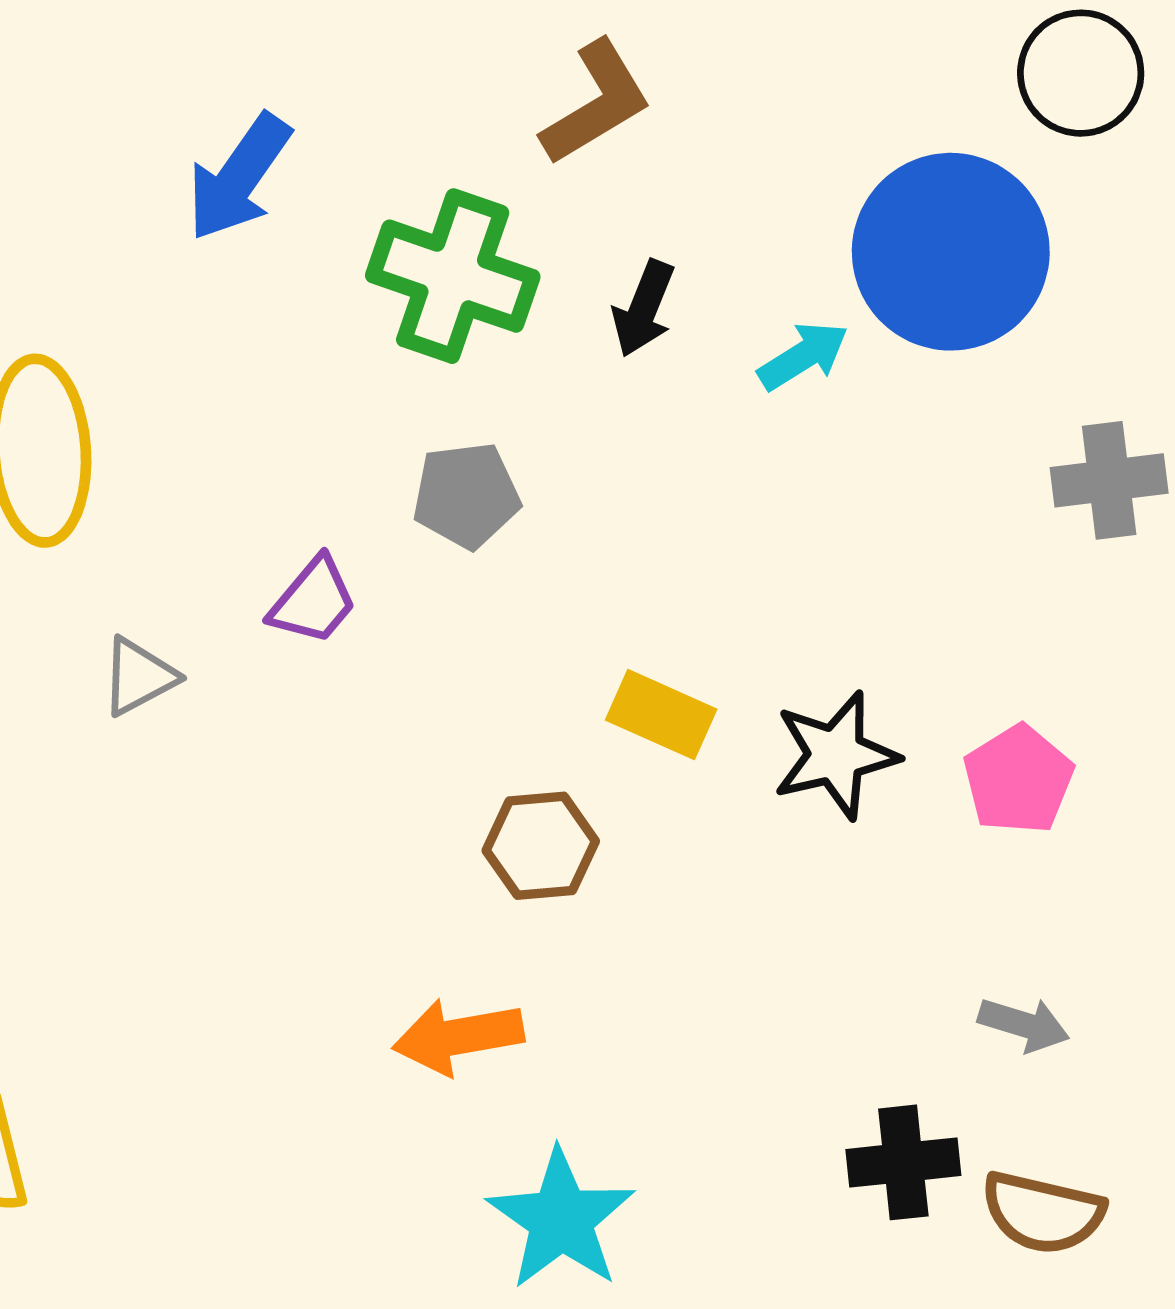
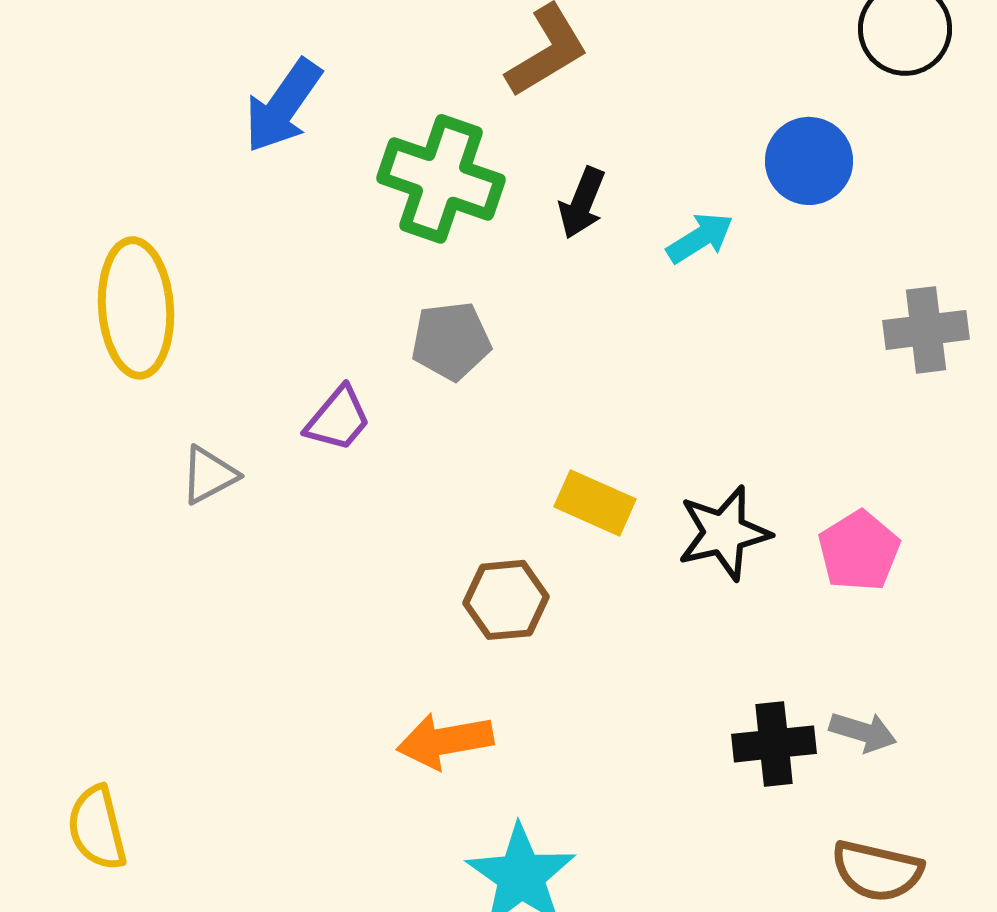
blue circle: (951, 252) -> (809, 161), size x0.6
black cross: (903, 1162) -> (774, 744), moved

